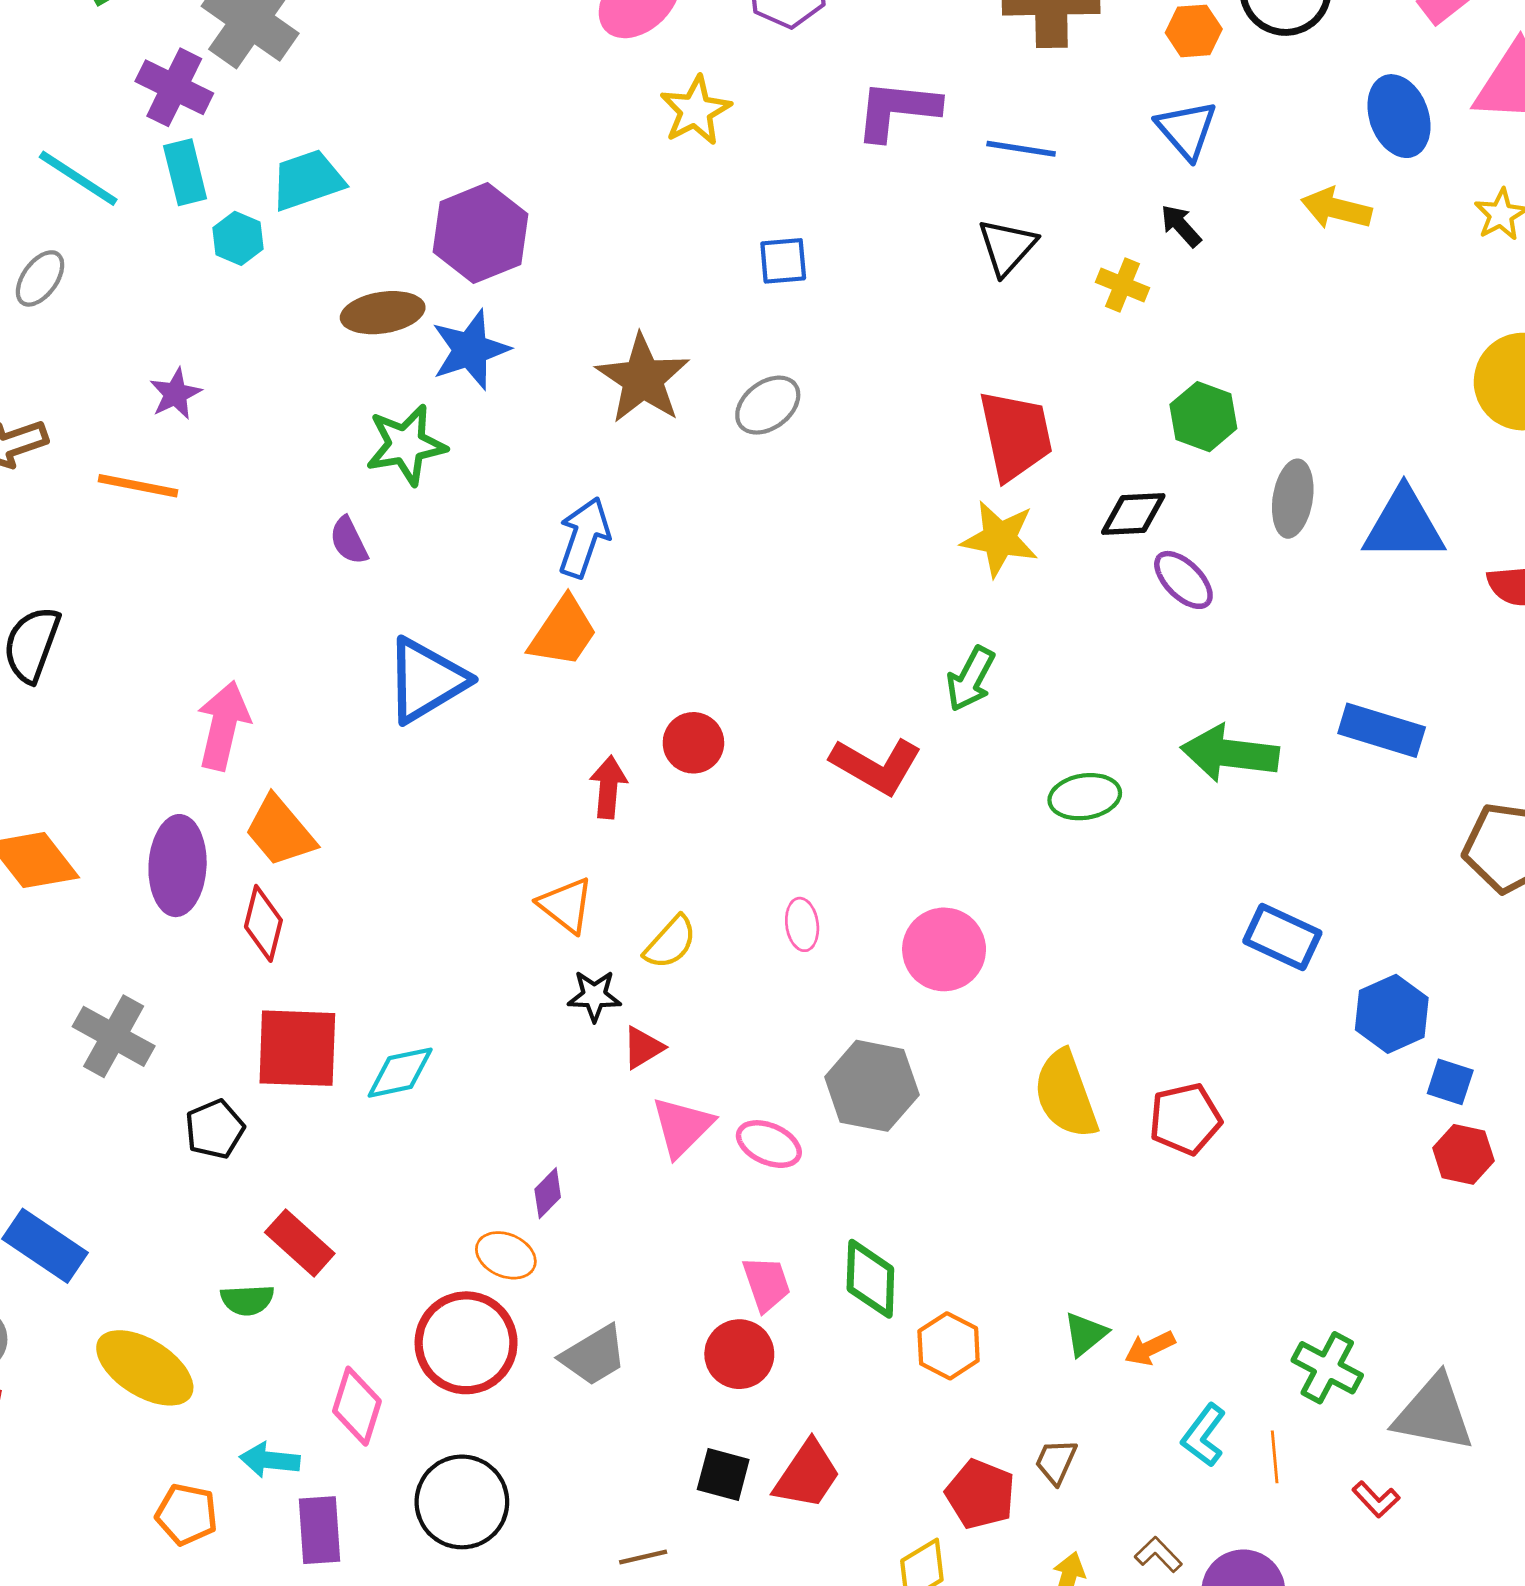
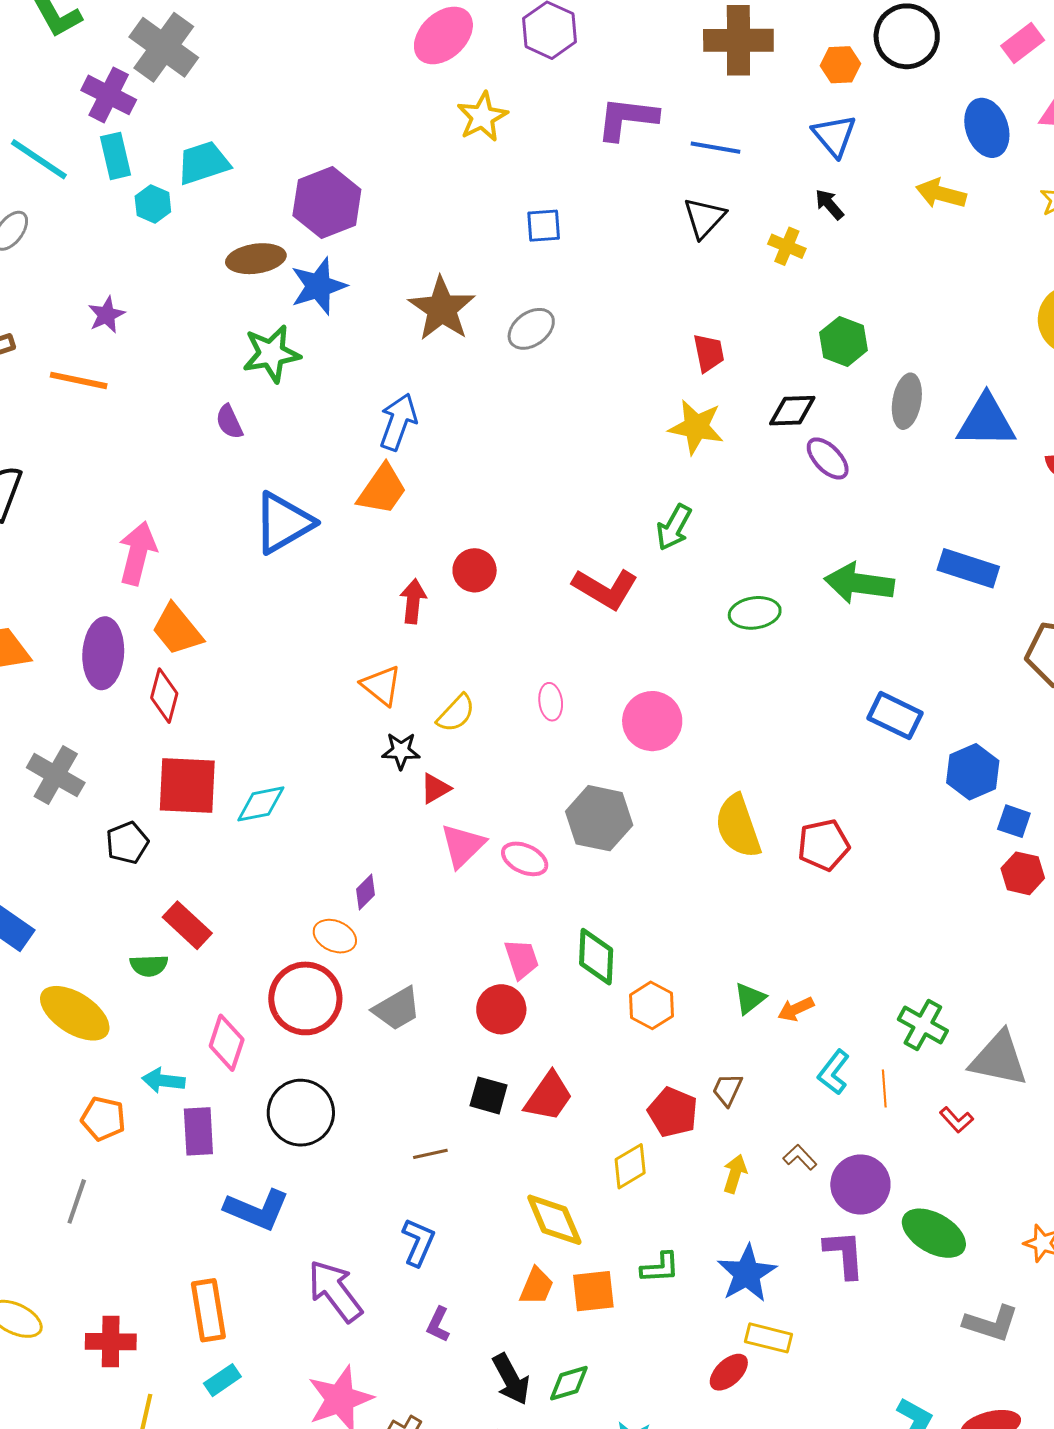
red trapezoid: (1016, 435) -> (709, 353), size x0.6

